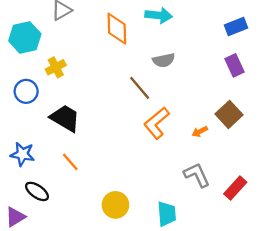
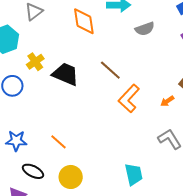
gray semicircle: (164, 60) -> (145, 29), moved
black trapezoid: (65, 118) -> (65, 74), moved
yellow circle: (115, 205) -> (71, 177), moved
cyan trapezoid: (167, 214) -> (134, 174), moved

